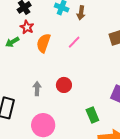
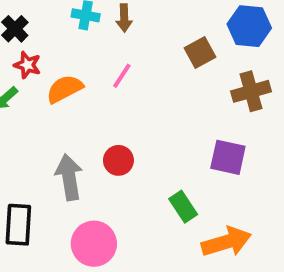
orange semicircle: (44, 43) -> (65, 89), turned 54
gray arrow: (37, 89) -> (69, 177), size x1.6

